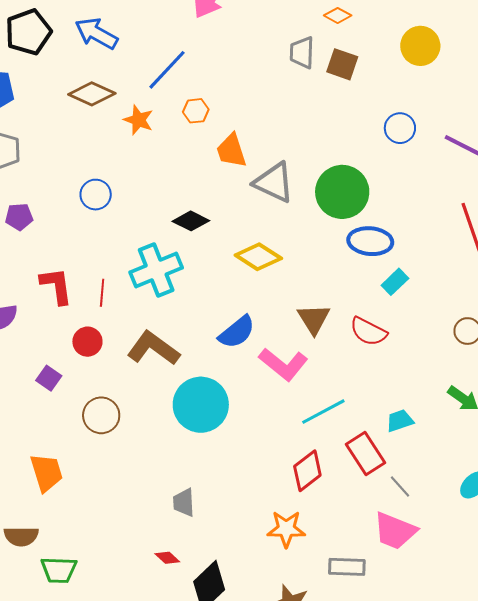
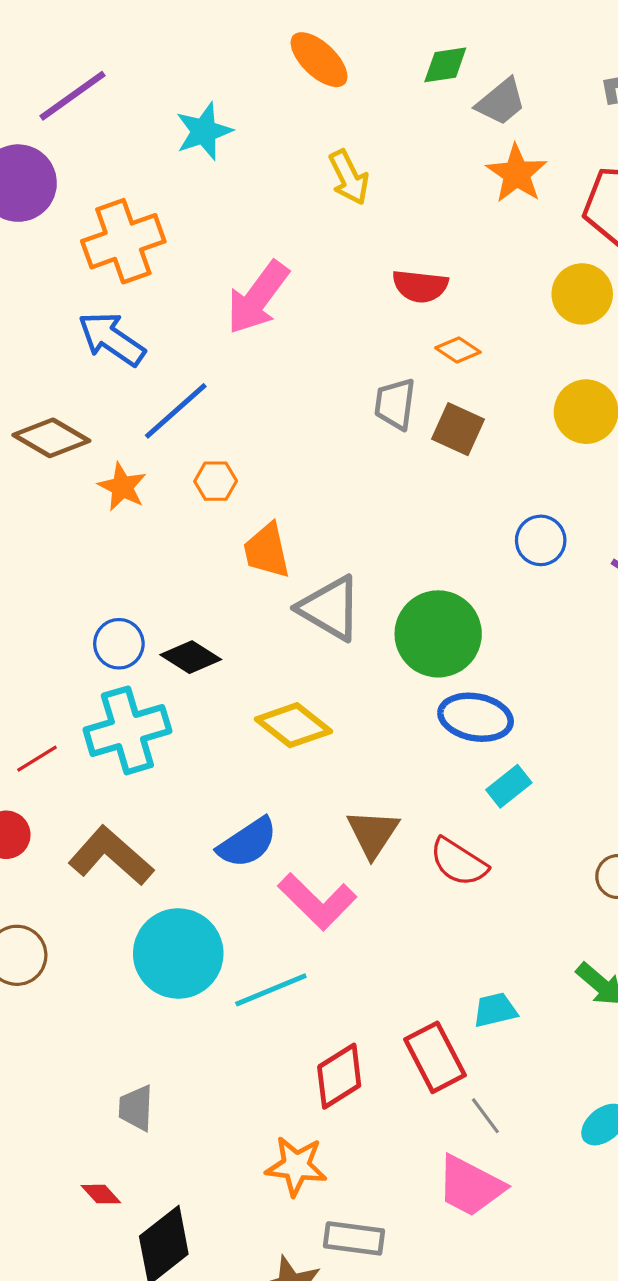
blue arrow: (96, 33) -> (112, 339), moved
blue circle: (96, 195) -> (119, 644), moved
red line: (102, 293) -> (37, 759), turned 48
cyan line: (323, 412) -> (271, 990), moved
gray rectangle: (347, 567) -> (354, 1238), moved

